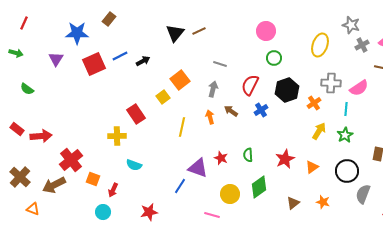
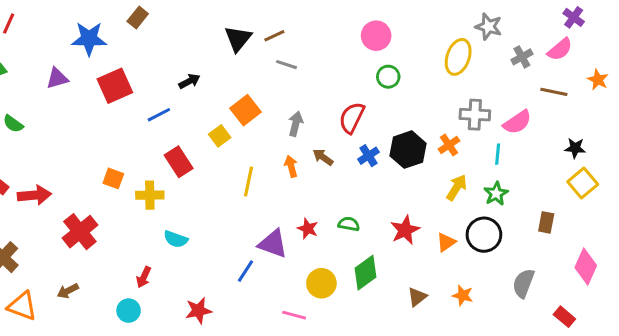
gray star: (351, 25) -> (489, 27), moved
blue line: (120, 56) -> (159, 115), moved
purple triangle: (56, 59) -> (57, 78), turned 42
gray line: (220, 64) -> (287, 65), moved
black hexagon: (287, 90) -> (408, 150), moved
green semicircle: (248, 155) -> (349, 224), turned 104
black circle: (347, 171) -> (484, 235), moved
orange square: (93, 179) -> (113, 178), moved
brown arrow: (54, 185) -> (68, 291), moved, size x0.6
orange triangle: (33, 209) -> (22, 306), size x1.5

